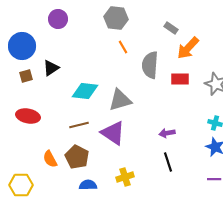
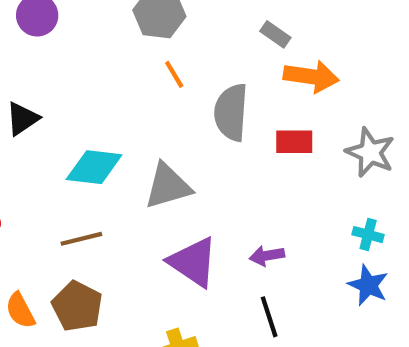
orange arrow: (188, 48) -> (311, 76), turned -125
purple triangle: (113, 133) -> (193, 262), moved

